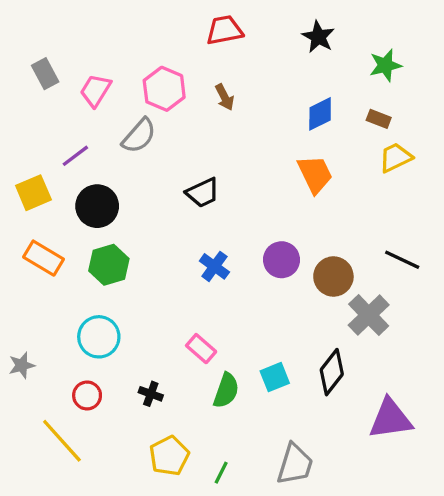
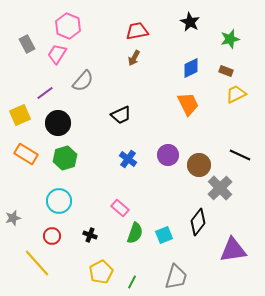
red trapezoid: (225, 30) -> (137, 31), moved
pink hexagon: (164, 89) -> (68, 26), moved
brown arrow: (225, 97) -> (134, 58), turned 56
cyan square: (275, 377) -> (164, 235), moved

